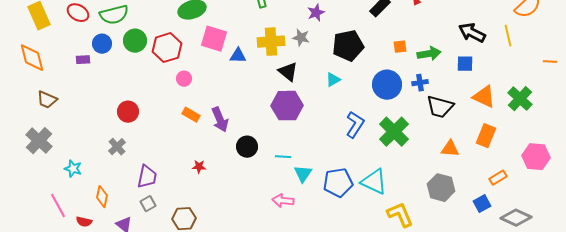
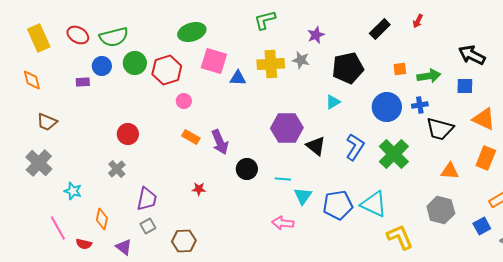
orange diamond: (32, 58) -> (32, 80), size x0.7
black triangle: (288, 72) -> (316, 146), moved

